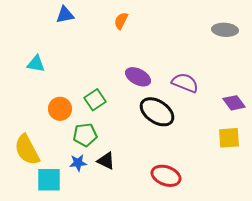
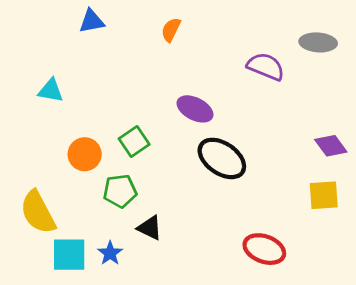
purple semicircle: (185, 83) -> (266, 67), moved
blue star: (78, 163) -> (110, 253), moved, turned -30
red ellipse: (166, 176) -> (264, 249), moved

